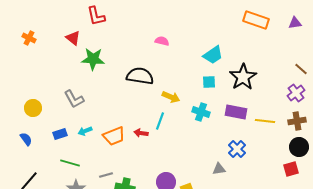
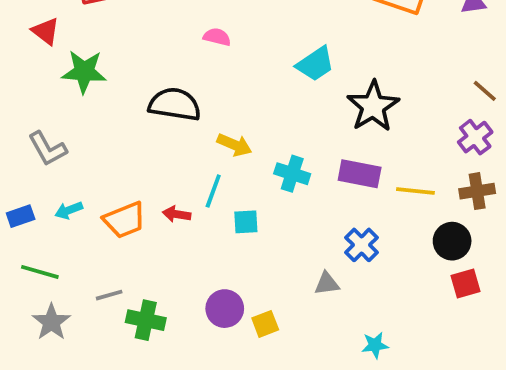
cyan square: (209, 82) -> (246, 222), moved
black circle: (299, 147) -> (452, 241), moved

